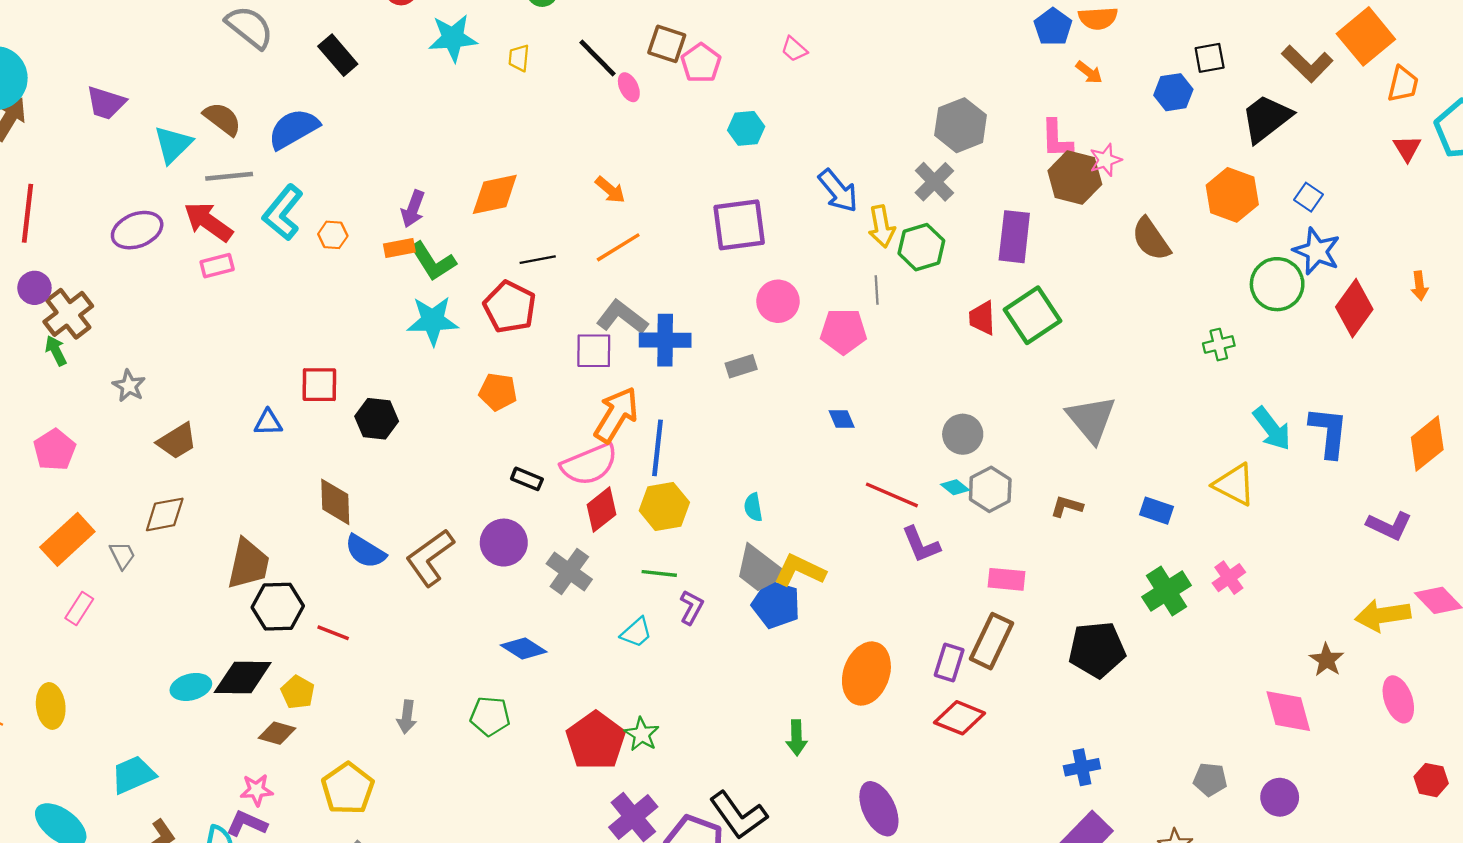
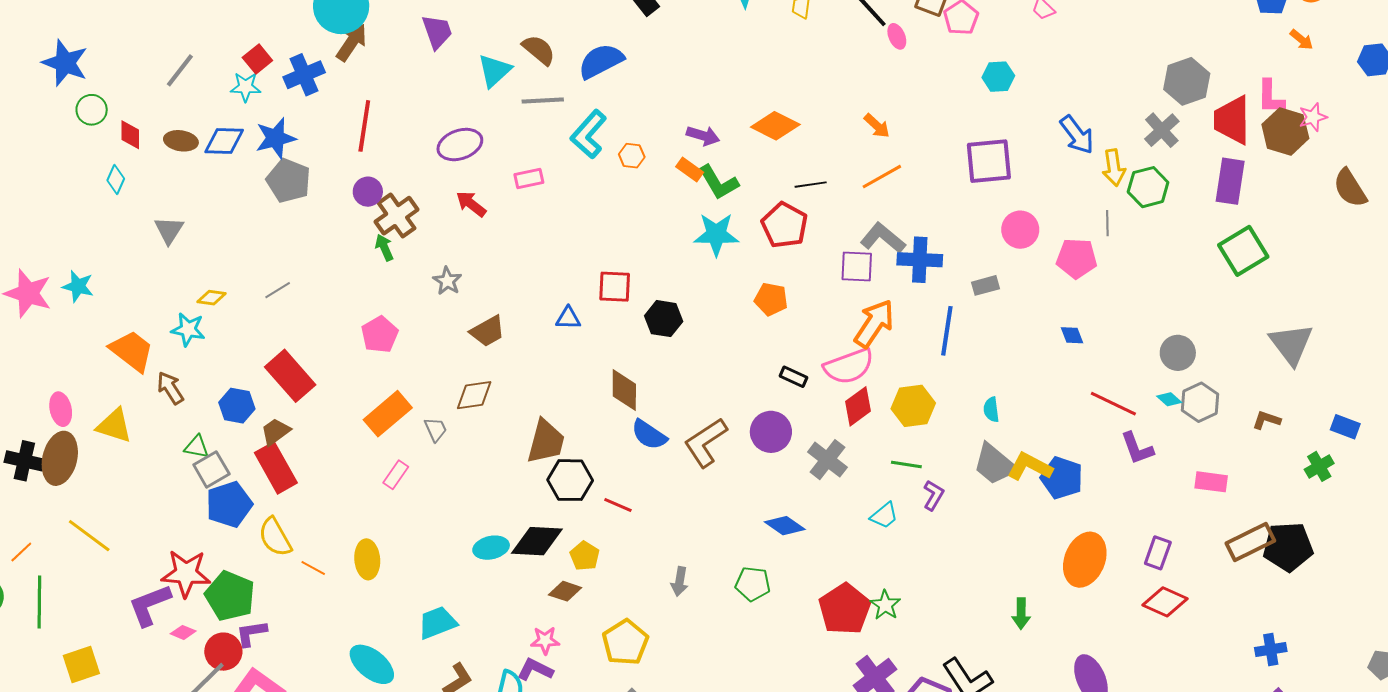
purple trapezoid: (106, 103) -> (437, 32), turned -129
orange diamond: (495, 194) -> (775, 126), turned 36
purple arrow: (413, 209) -> (703, 136), turned -96
red arrow: (208, 222) -> (471, 204), moved, size x0.7
orange rectangle: (399, 248) -> (690, 169), turned 44
red trapezoid: (982, 318) -> (1232, 120), moved, size x1.6
blue line: (658, 448) -> (947, 331), moved
green cross: (1167, 591) -> (1319, 466), moved, size x0.7
blue pentagon: (776, 604) -> (1062, 478), moved
brown rectangle: (991, 641) -> (1250, 542), moved, turned 36

